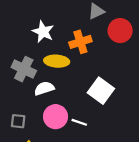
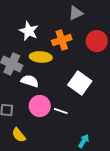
red circle: (120, 31) -> (97, 41), moved
white semicircle: (44, 88) -> (30, 81), turned 36

